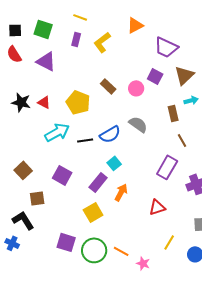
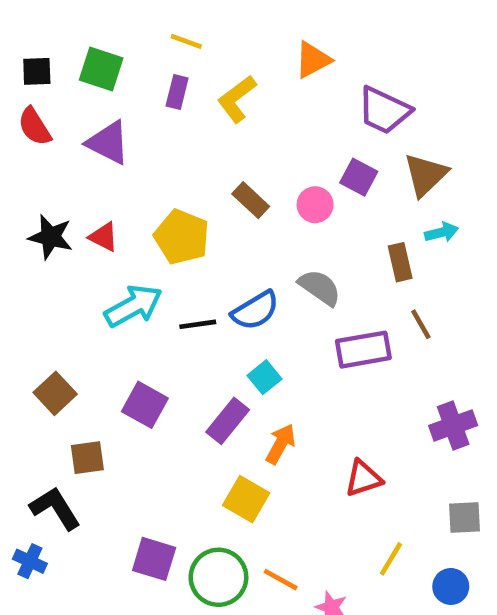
purple rectangle: (167, 167) -> (363, 350), moved, turned 50
yellow square: (93, 212) -> (246, 499), moved, turned -30

